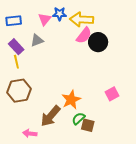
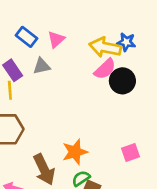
blue star: (60, 14) -> (126, 42), moved
blue rectangle: (14, 21) -> (27, 37), moved, turned 35
brown arrow: (50, 116) -> (44, 169), turned -75

